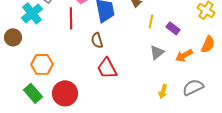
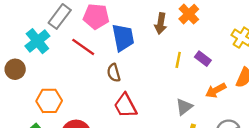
red line: (71, 18) -> (83, 47), turned -55
yellow line: (151, 21) -> (178, 60), moved
gray triangle: (157, 52) -> (184, 107), moved

